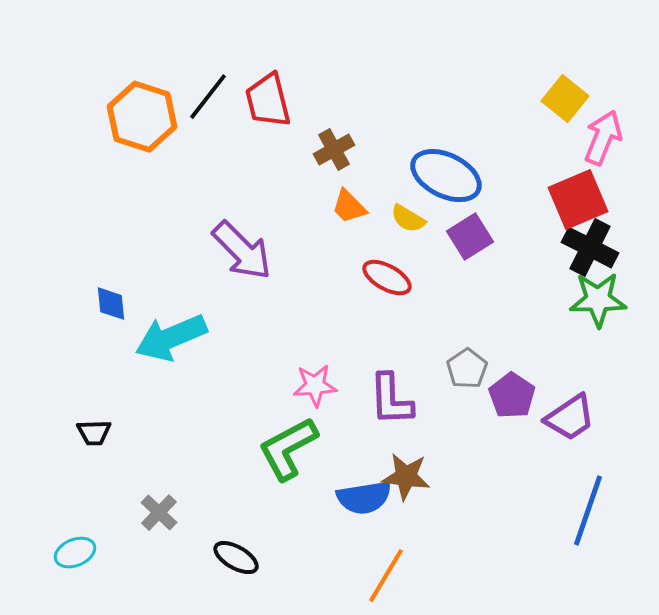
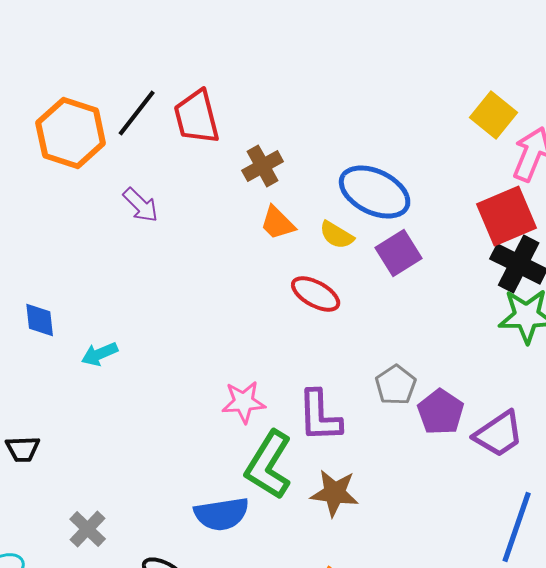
purple arrow: (242, 251) -> (141, 205), moved, size x0.6
cyan arrow: (171, 338) -> (100, 354), size x0.5
green L-shape: (288, 449) -> (269, 465), moved, turned -30
blue semicircle: (364, 498) -> (222, 514), moved

